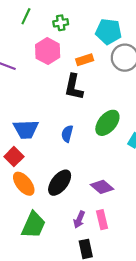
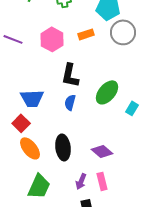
pink hexagon: (48, 51) -> (52, 39), moved
black L-shape: (74, 87) -> (70, 75), moved
black ellipse: (60, 183) -> (63, 147), turned -45

